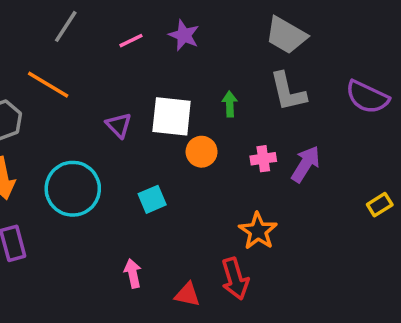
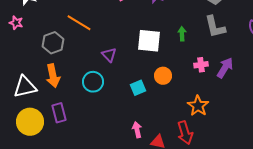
purple triangle: (119, 125) -> (109, 55), moved
orange circle: (202, 152) -> (163, 76), moved
cyan circle: (73, 189) -> (93, 82), size x0.7
pink arrow: (133, 273) -> (137, 130), moved

